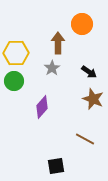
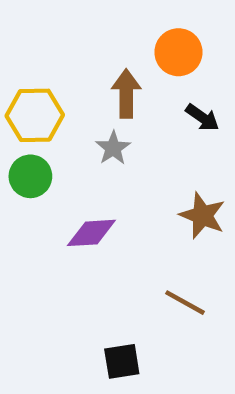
black arrow: (89, 72) -> (202, 118), moved
purple diamond: (42, 107) -> (91, 233), turned 45

